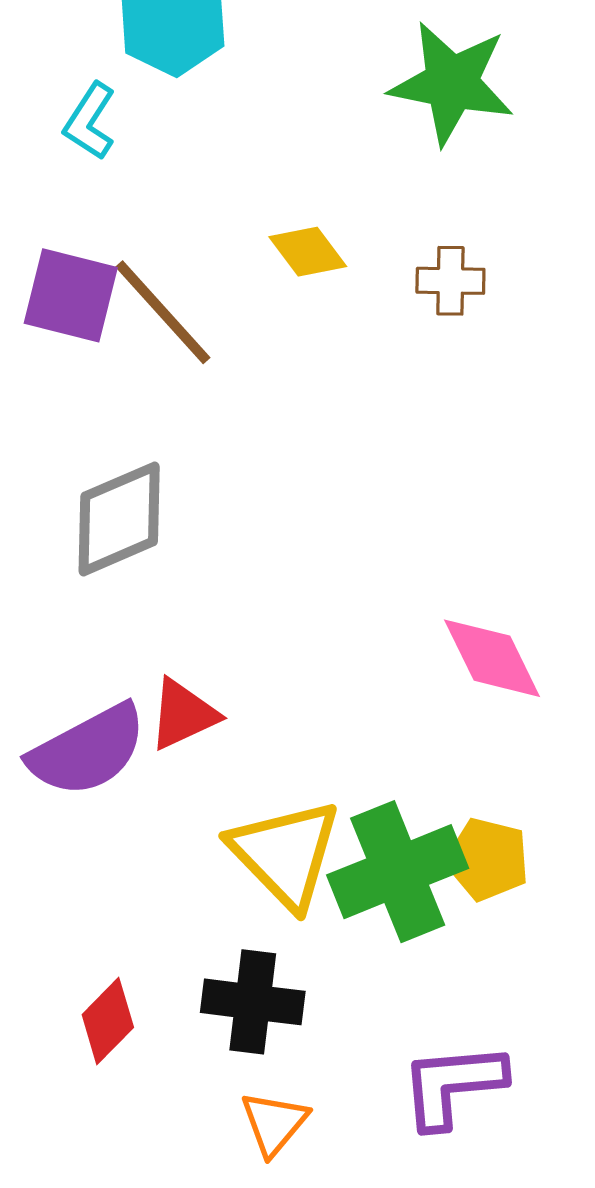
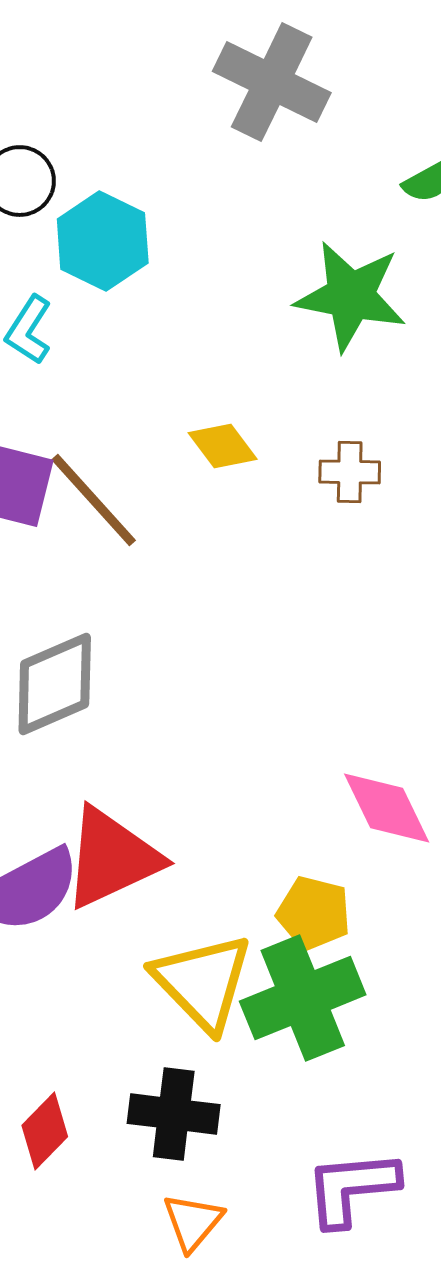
red triangle: (183, 714) -> (112, 858), size x1.6
yellow pentagon: (488, 859) -> (314, 913), moved

